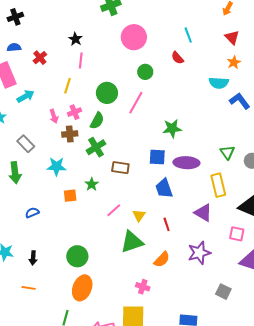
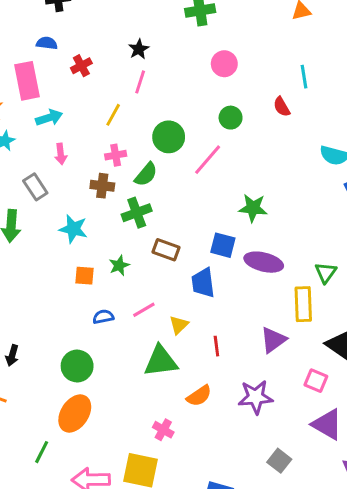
pink circle: (134, 37) -> (224, 64), size x0.7
pink arrow: (54, 116) -> (61, 154), moved
green triangle: (227, 152) -> (326, 273), moved
blue trapezoid: (164, 188) -> (203, 283), moved
blue semicircle: (32, 213) -> (103, 317), moved
purple triangle: (203, 213) -> (273, 340), turned 42

